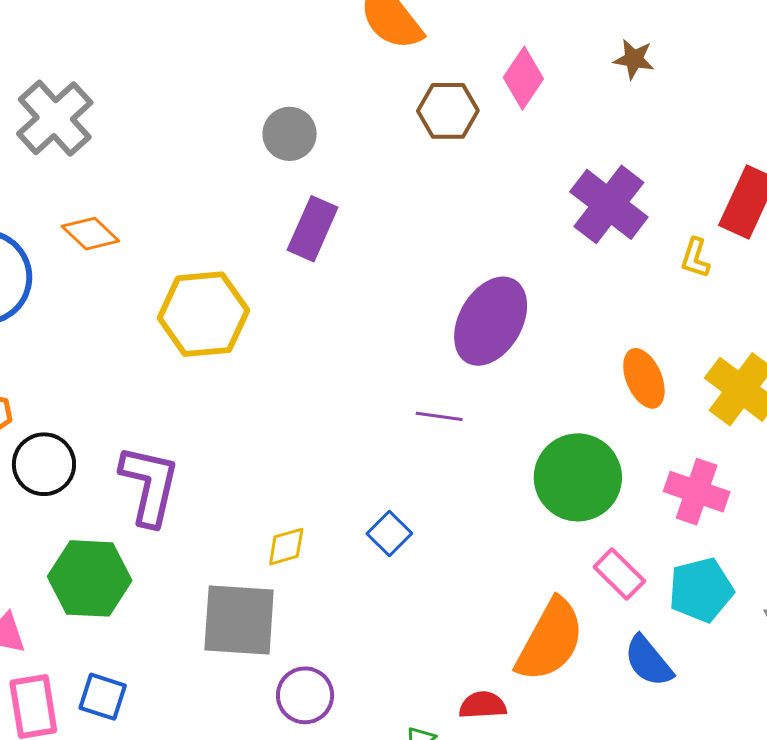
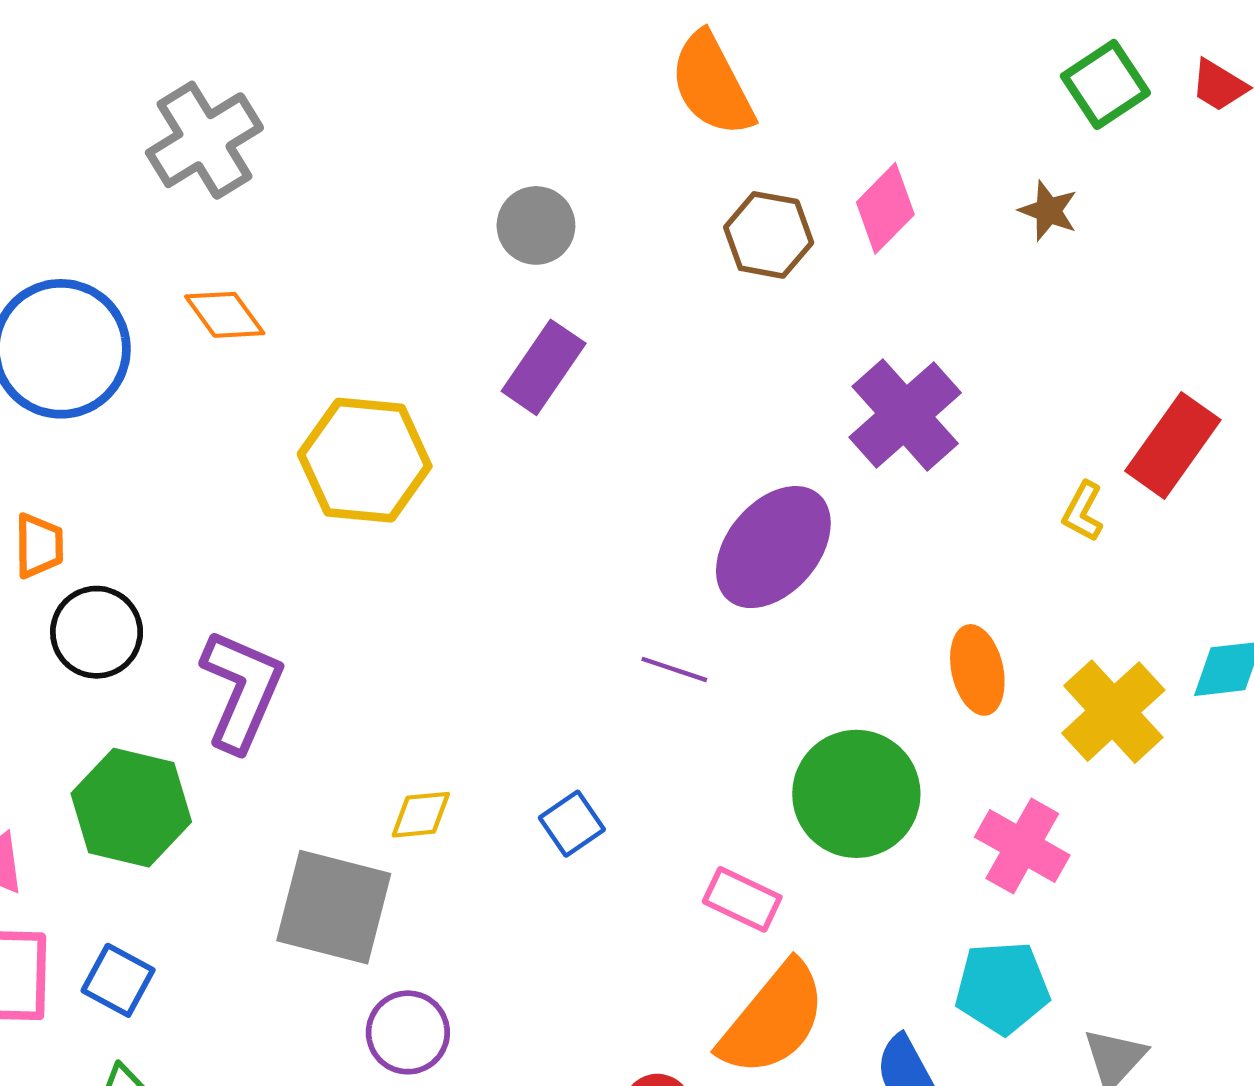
purple cross: (609, 204) -> (905, 415), moved
pink rectangle: (619, 574) -> (742, 899), moved, turned -30

